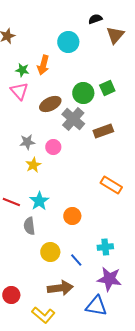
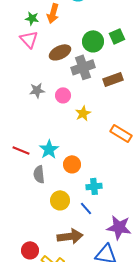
gray cross: (73, 119) -> (83, 67), turned 30
yellow star: (33, 165) -> (83, 113), moved
orange circle: (72, 216) -> (72, 164), moved
cyan cross: (105, 247) -> (94, 186), moved
red circle: (11, 295) -> (30, 250), moved

